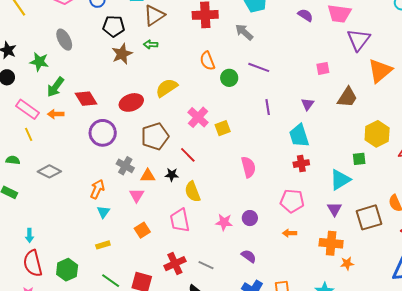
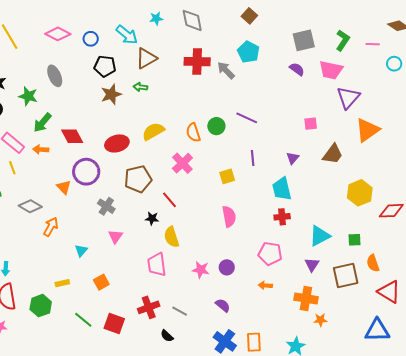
gray arrow: (244, 32) -> (226, 70), moved
orange semicircle: (207, 61) -> (193, 132), moved
yellow square: (223, 128) -> (227, 176), moved
green square: (359, 159) -> (355, 240), moved
orange triangle: (148, 176) -> (64, 187), moved, turned 42
orange arrow: (97, 189) -> (51, 227), moved
orange square: (142, 230) -> (101, 282), moved
yellow rectangle: (103, 245) -> (62, 283), moved

